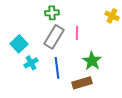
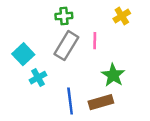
yellow cross: (112, 16) -> (122, 16), moved, turned 32
blue line: (57, 68) -> (70, 101), moved

